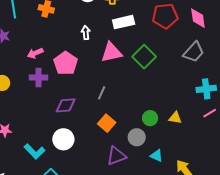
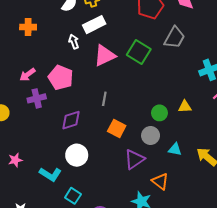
white rectangle: (124, 22) -> (94, 25), moved
gray trapezoid: (194, 52) -> (174, 38), moved

